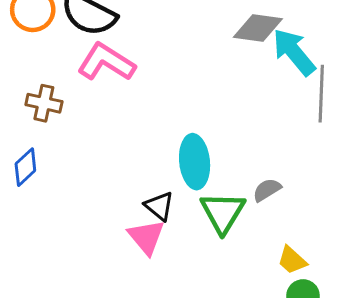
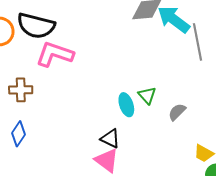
cyan ellipse: (195, 162) -> (126, 105), size x0.7
green triangle: (223, 212) -> (147, 95), moved, size x0.6

